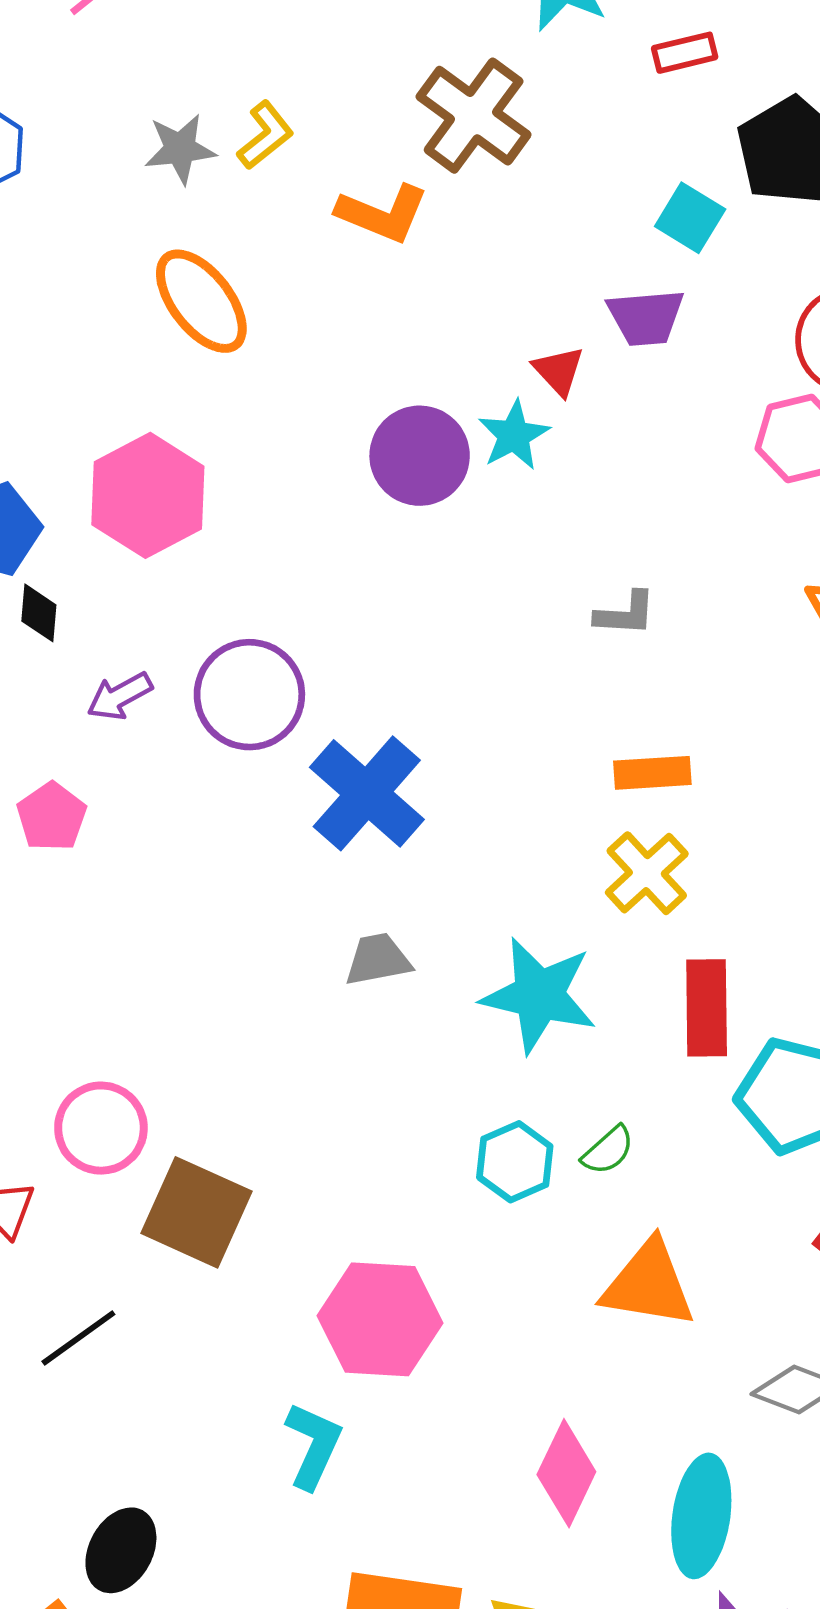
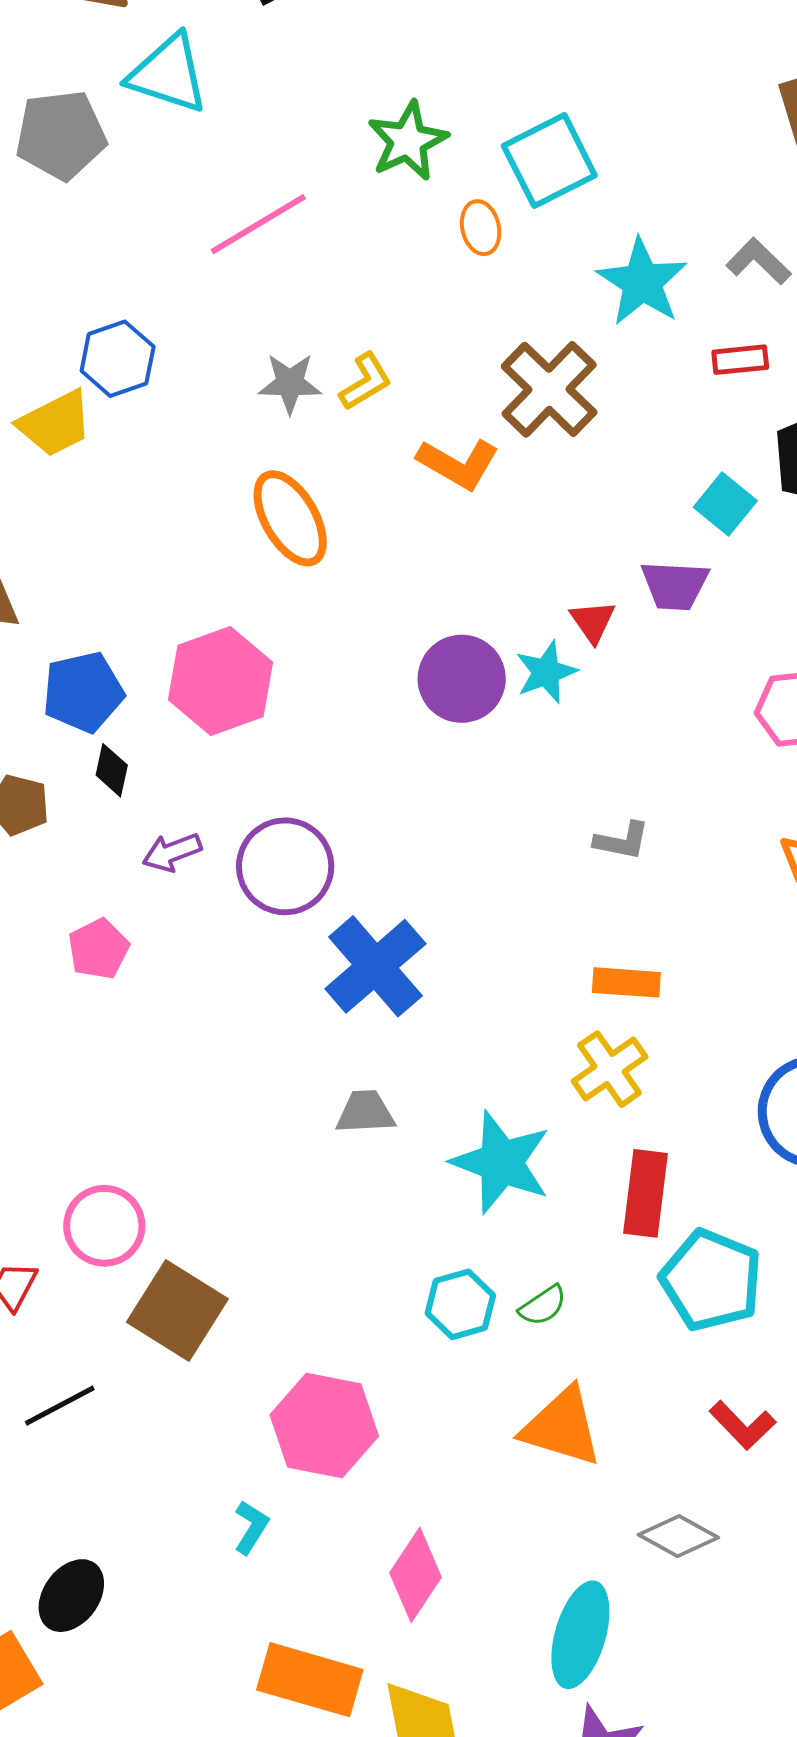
cyan L-shape: (313, 1446) -> (251, 1527), size x0.7
pink diamond: (566, 1473) -> (416, 1575), moved

